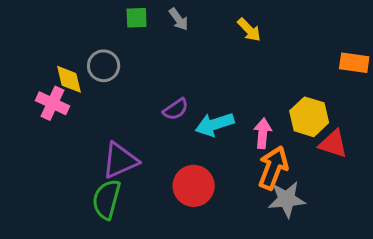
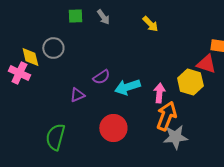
red triangle: (333, 144) -> (206, 64), moved
purple triangle: (120, 160) -> (77, 95), moved, size x0.6

